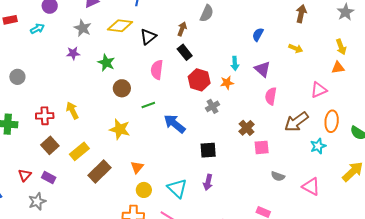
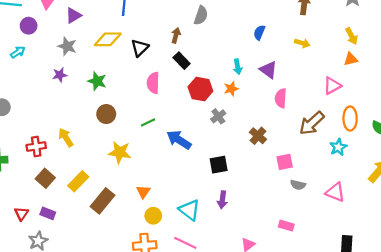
brown circle: (122, 88) -> (106, 114), moved
pink square: (262, 147) -> (285, 162), moved

